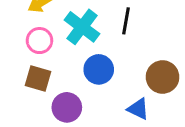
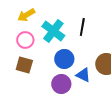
purple circle: (67, 107) -> (61, 84), moved
blue triangle: (138, 109) -> (83, 75), moved

